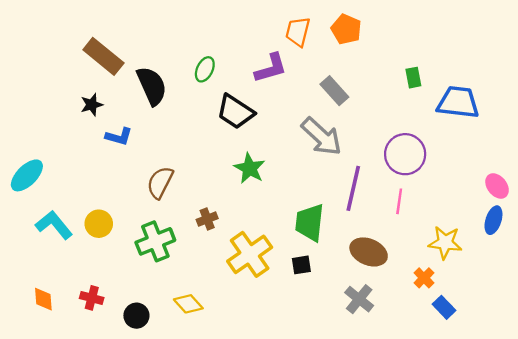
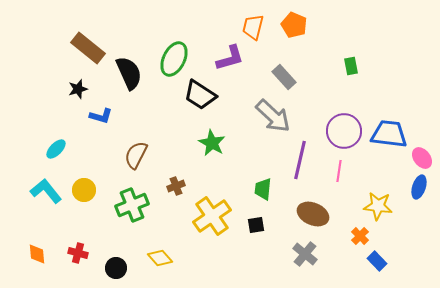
green ellipse: (205, 69) -> (174, 59), size x1.6
blue trapezoid: (458, 102) -> (389, 134), moved
cyan ellipse: (27, 175) -> (56, 149), moved, size x0.7
green trapezoid: (310, 223) -> (263, 189), size x0.7

